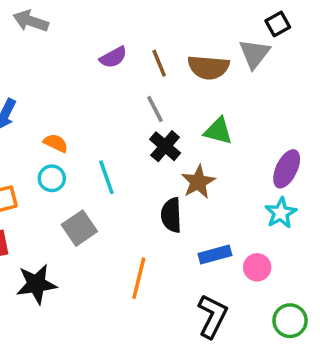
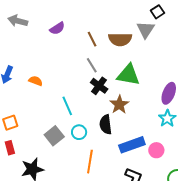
purple semicircle: (113, 57) -> (57, 28), moved
green triangle: (218, 131) -> (128, 75), size x1.4
orange semicircle: (56, 143) -> (36, 81), moved
cyan circle: (52, 178) -> (79, 132), moved
blue rectangle: (215, 254) -> (132, 145), size x1.4

